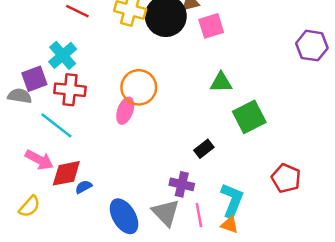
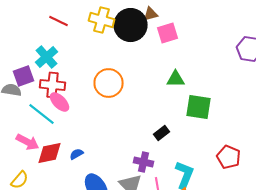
pink ellipse: (125, 111) -> (60, 102), moved, turned -65
green square: (249, 117) -> (199, 107), turned 36
blue semicircle: (83, 187) -> (77, 154), moved

